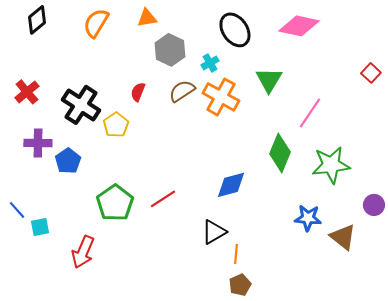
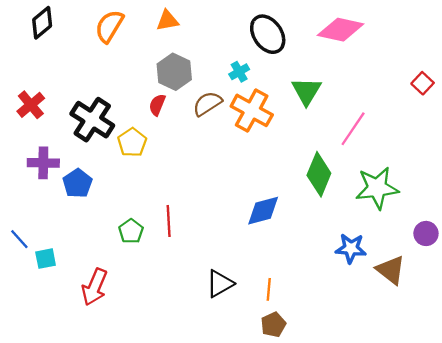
gray hexagon: (170, 50) -> (174, 72), moved
red line: (163, 199) -> (169, 221), moved, turned -60
green pentagon: (115, 203) -> (131, 231), size x0.6
black triangle: (214, 232) -> (220, 284), moved

